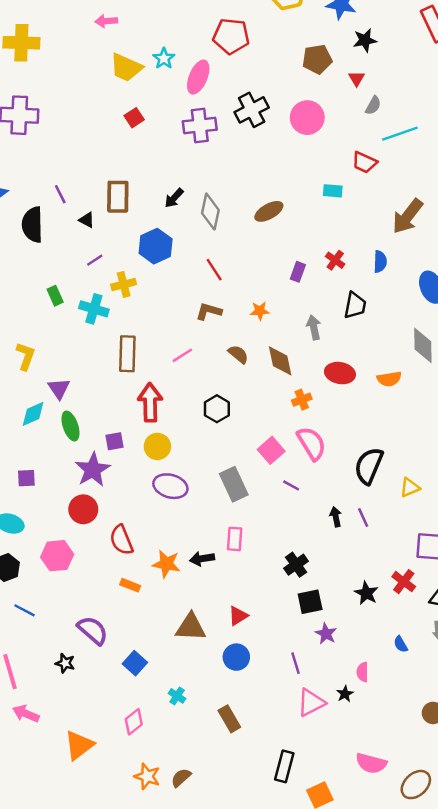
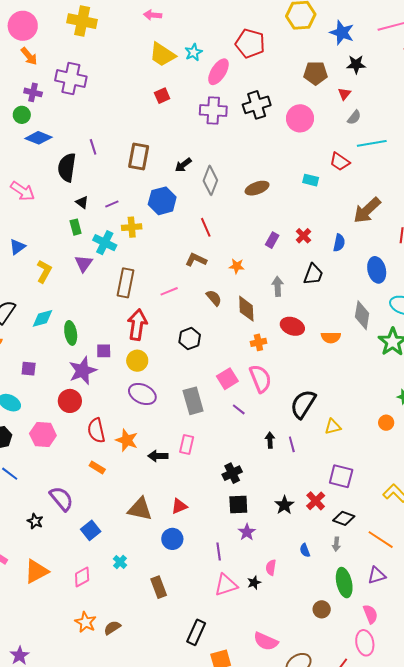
black triangle: (87, 220) -> (82, 202), moved
purple triangle: (59, 389) -> (84, 264), moved
orange star: (166, 564) -> (127, 440), moved
orange triangle: (79, 745) -> (36, 571), moved

